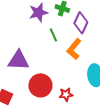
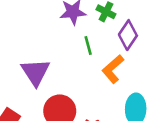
purple triangle: (18, 60) -> (35, 72), turned 45

